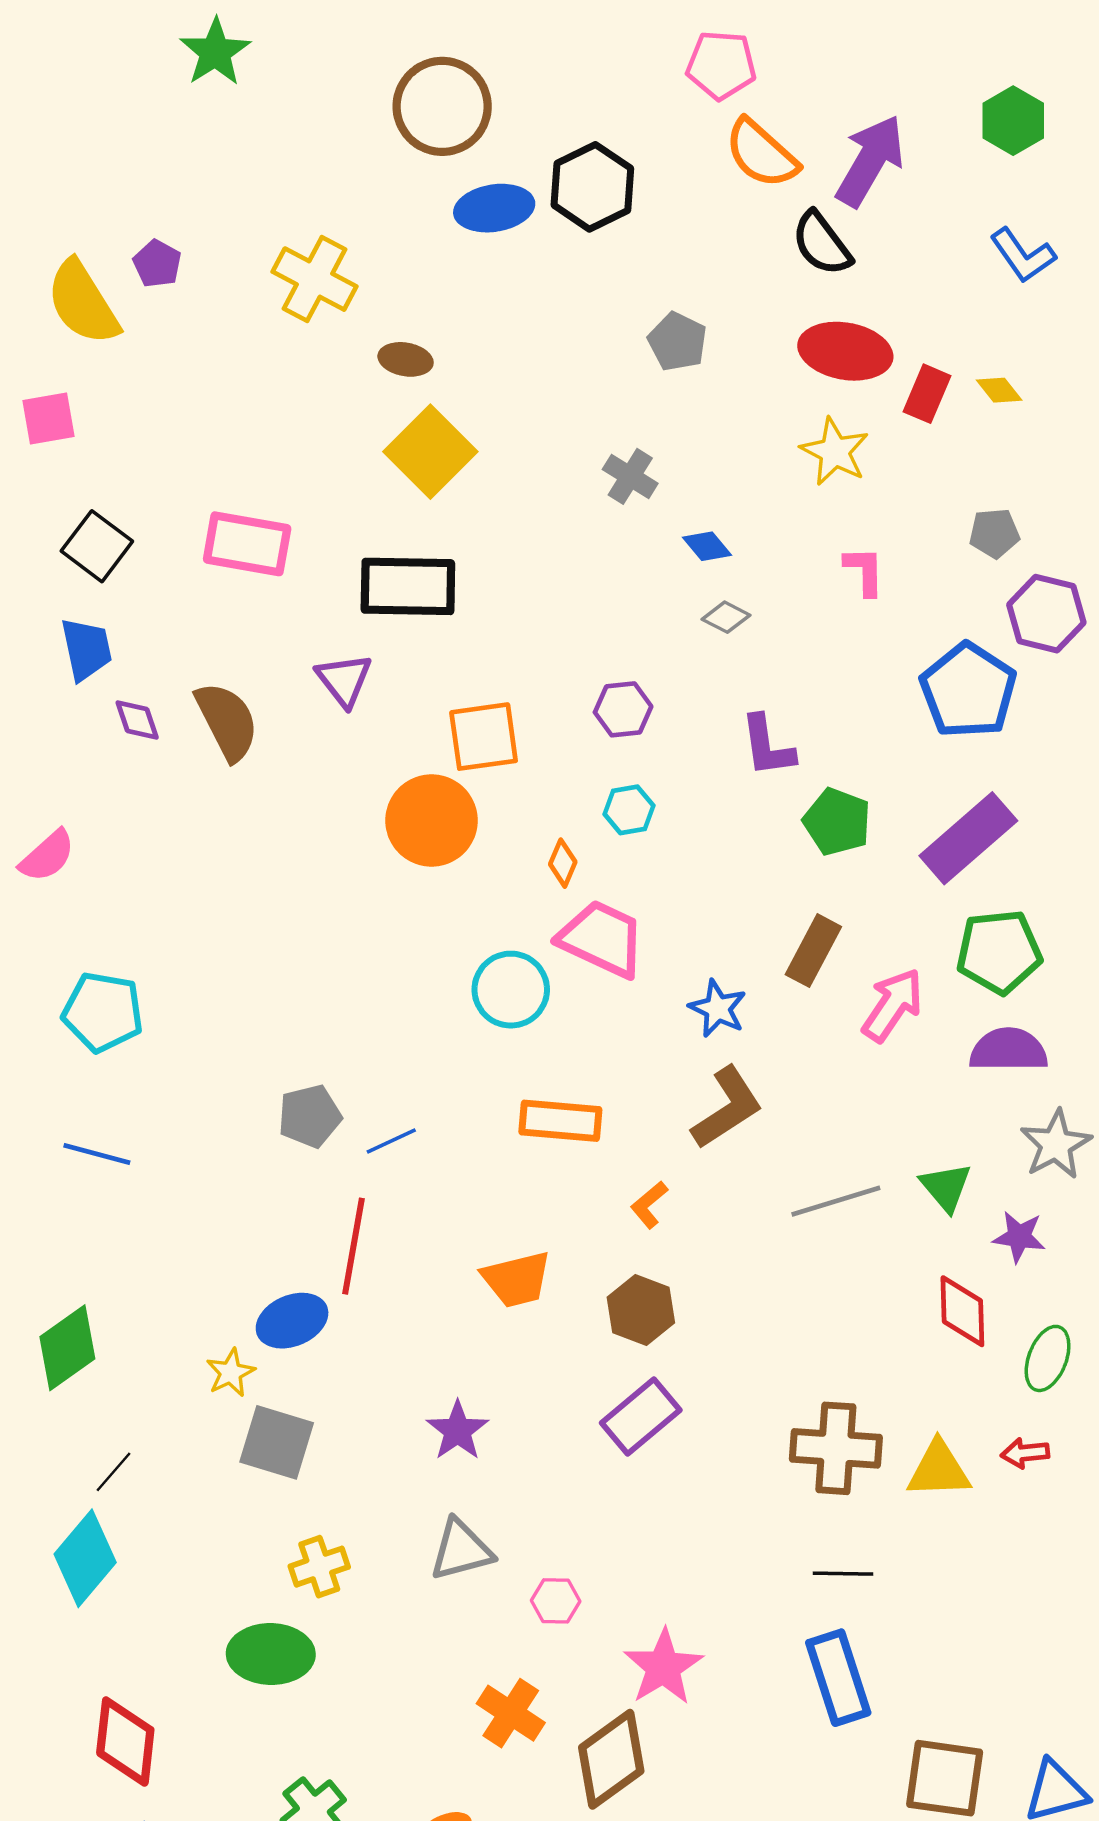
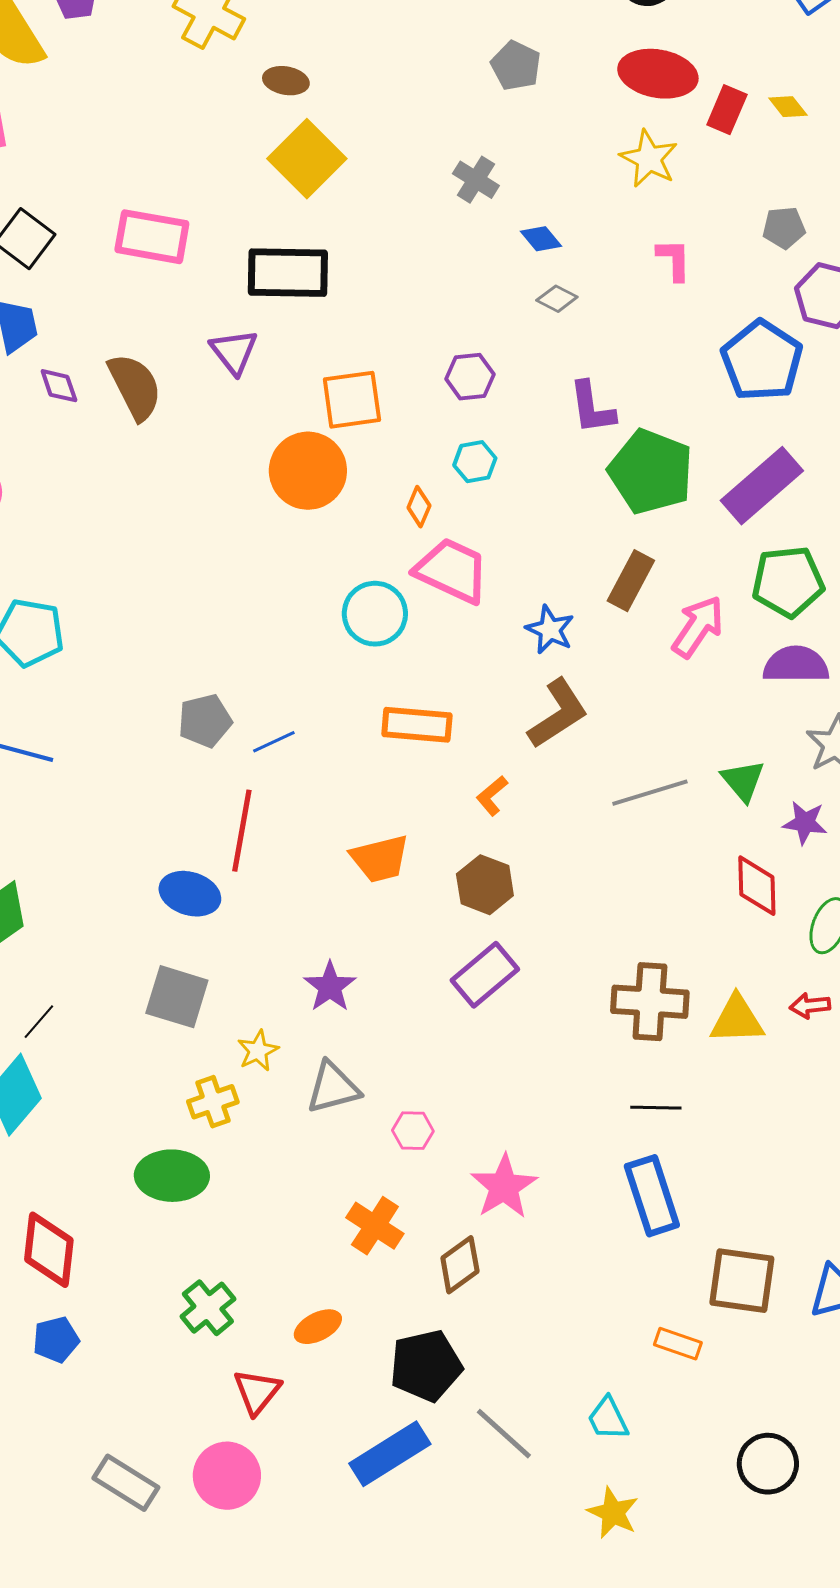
green pentagon: (837, 822) -> (651, 472), size x1.5
blue ellipse: (292, 1321) -> (190, 894), turned 40
yellow star: (231, 1373) -> (258, 1051), moved
brown diamond: (611, 1759) -> (460, 1265), size x0.7

